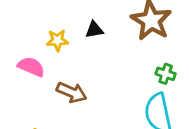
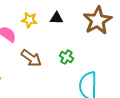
green cross: (166, 74) -> (66, 57), moved

